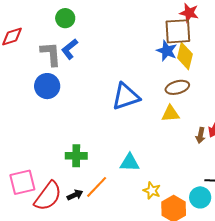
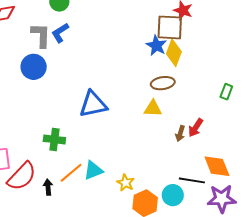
blue triangle: (126, 97) -> (93, 104), moved
cyan triangle: (130, 163) -> (93, 170), moved, turned -30
black arrow: (75, 195) -> (48, 187), moved, turned -77

